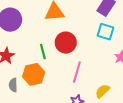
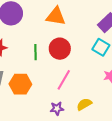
orange hexagon: (34, 74) -> (20, 84), moved

